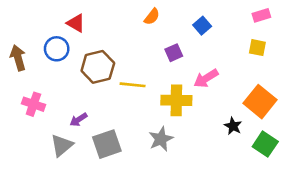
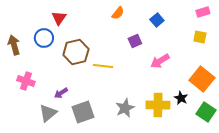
red triangle: (76, 23) -> (59, 18), turned 35
yellow cross: (176, 100) -> (158, 105), moved

